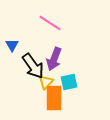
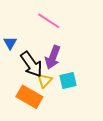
orange rectangle: (54, 98) -> (29, 97), moved, turned -60

